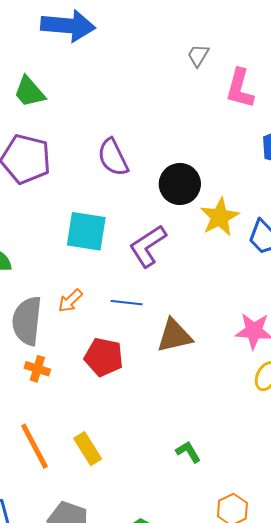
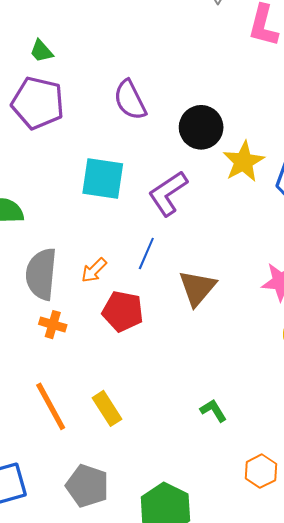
green trapezoid: (29, 92) -> (41, 51), moved, size x0.7
orange arrow: (70, 301) -> (94, 270), moved
blue line: (127, 303) -> (146, 254), turned -72
brown triangle: (174, 336) -> (197, 288), turned -36

